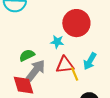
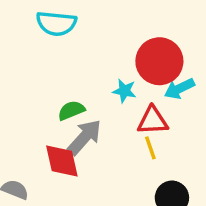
cyan arrow: (90, 61) -> (179, 89), moved, turned 30
red triangle: (65, 65) -> (153, 121), moved

